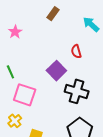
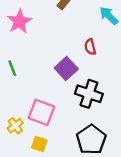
pink star: (15, 32) -> (19, 21), size x1.5
pink square: (25, 95) -> (41, 112), moved

